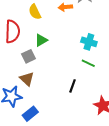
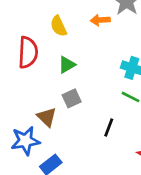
gray square: (28, 56) -> (72, 98), moved

